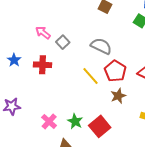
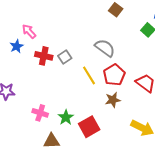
pink arrow: (43, 33) -> (29, 31), moved
gray square: (63, 42) -> (65, 57), moved
pink cross: (49, 121) -> (40, 113), turned -35

